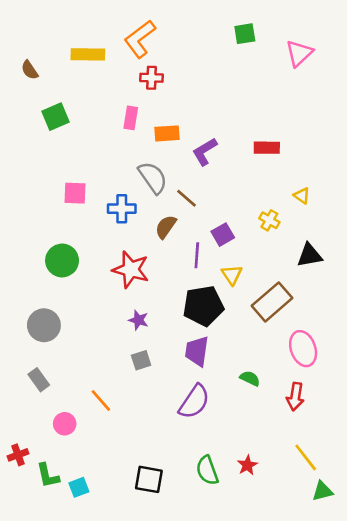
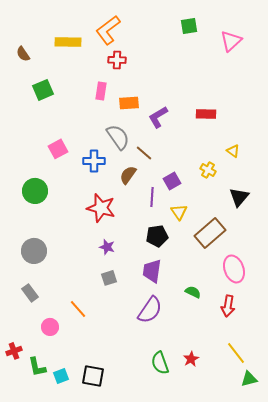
pink square: (75, 193) -> (58, 149), turned -30
black triangle: (310, 255) -> (239, 197), turned -40
green circle: (62, 260) -> (35, 191), moved
black pentagon: (203, 306) -> (157, 236), size x0.7
black square: (149, 479) -> (93, 376), moved

